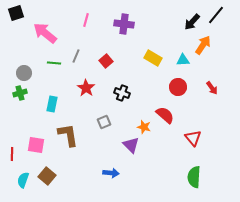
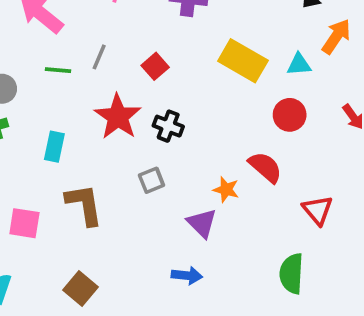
yellow rectangle: (153, 58) -> (243, 61), size x1.4
red star: (86, 88) -> (118, 117), size x1.4
black cross: (122, 93) -> (168, 126), moved
blue arrow: (111, 173) -> (187, 275), moved
brown square: (47, 176) -> (80, 289), moved
green semicircle: (194, 177) -> (291, 274), moved

